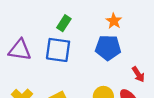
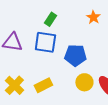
blue pentagon: (108, 48) -> (75, 55), moved

